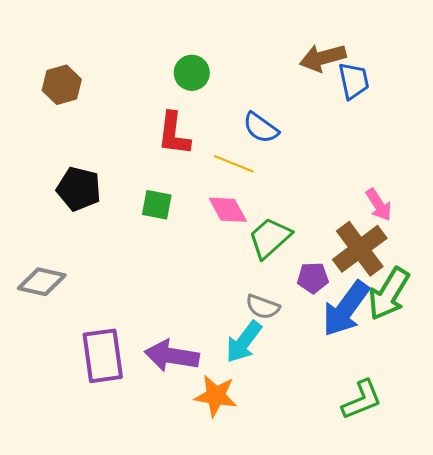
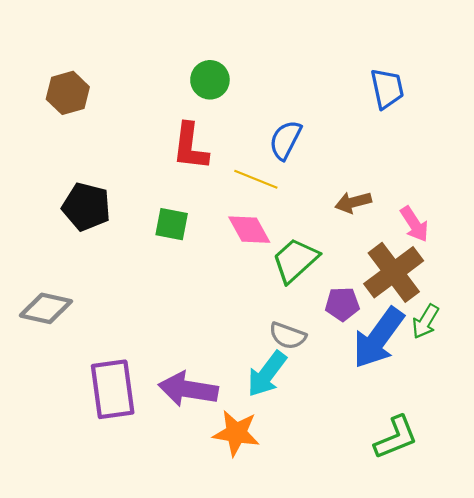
brown arrow: (323, 58) -> (353, 202), moved, size x0.7
blue semicircle: (261, 128) -> (285, 140), turned 81
green arrow: (389, 294) -> (425, 321), size x0.6

